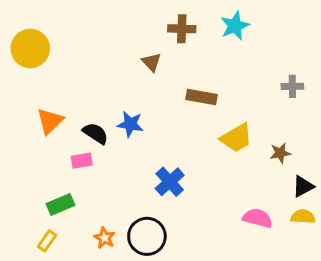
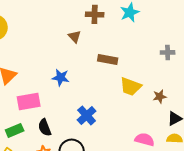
black semicircle: (95, 133) -> (45, 127), moved, turned -144
yellow trapezoid: (236, 138) -> (131, 86), turned 50
pink rectangle: (82, 161) -> (29, 101), size x1.6

